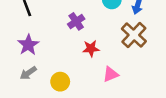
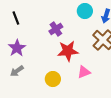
red star: (91, 48) -> (68, 51), size x1.5
yellow circle: (60, 82) -> (53, 79), moved

